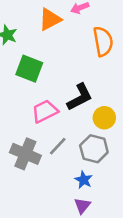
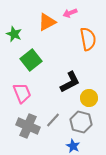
green square: (29, 69) -> (31, 60), turned 30
pink trapezoid: (45, 111) -> (22, 93), moved, turned 95

